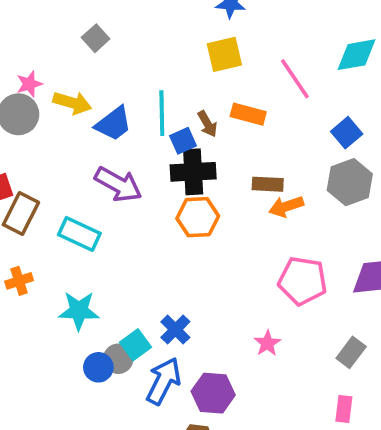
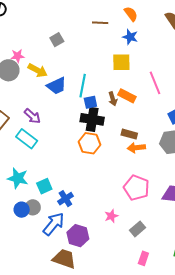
brown arrow: (207, 124) -> (113, 99), moved
purple arrow: (118, 184) -> (32, 116), moved, size x0.7
cyan square: (135, 345) -> (44, 186), moved
gray rectangle: (351, 352) -> (137, 229), moved

